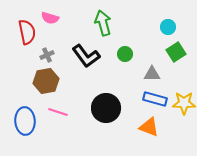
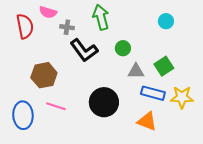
green square: (176, 52) -> (164, 66), moved
gray cross: (47, 55) -> (67, 27), moved, turned 32
gray triangle: (152, 74) -> (136, 71), moved

